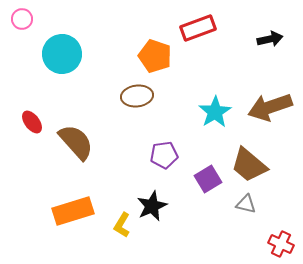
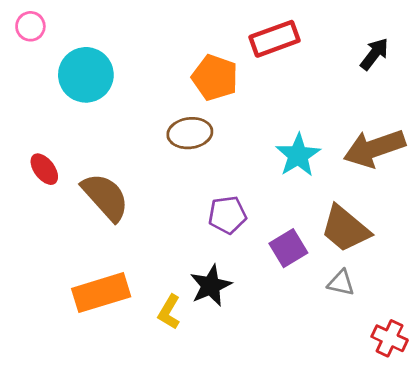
black arrow: (270, 39) -> (374, 54), turned -40

